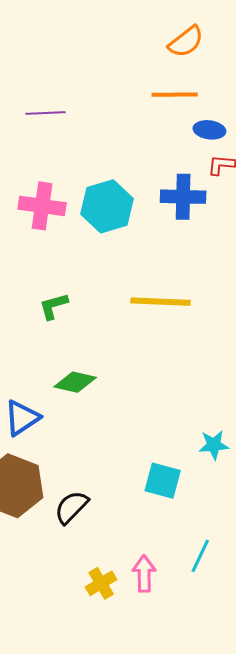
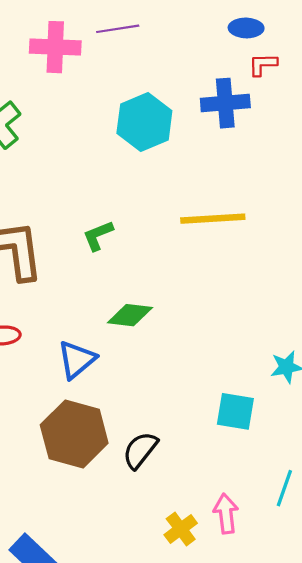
purple line: (46, 113) -> (118, 29), moved
pink cross: (42, 206) -> (55, 47), moved

